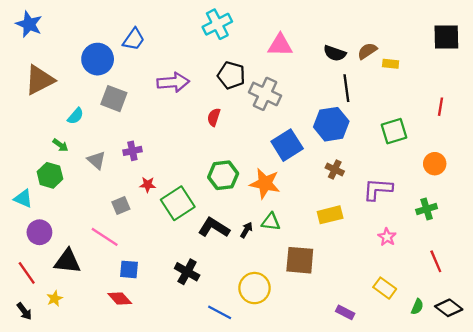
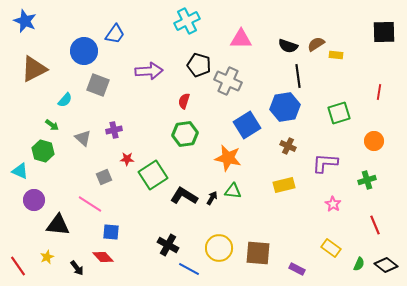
green hexagon: (223, 175) -> (185, 134), moved
brown square: (300, 260) -> (258, 253), moved
black cross: (187, 272) -> (168, 245), moved
red line: (27, 273) -> (18, 266), moved
black arrow: (24, 311) -> (77, 268), moved

